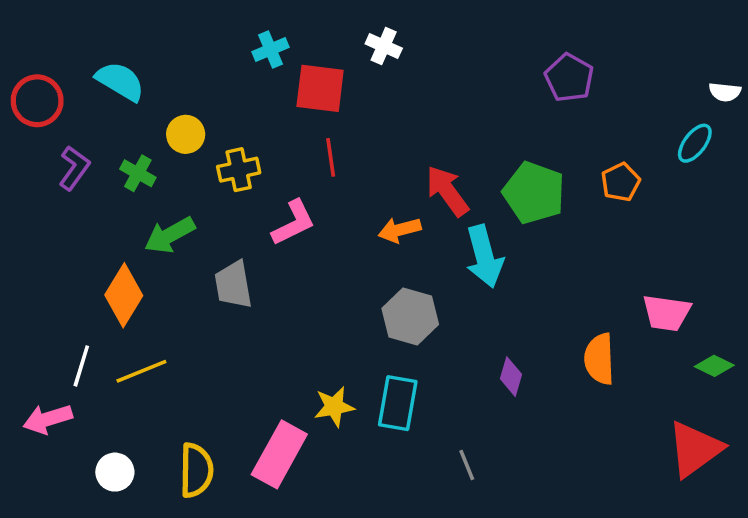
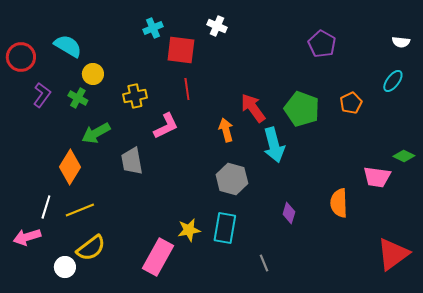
white semicircle: (725, 92) -> (401, 42), moved
yellow circle: (186, 134) -> (93, 74), moved
orange arrow: (400, 230) -> (226, 130), turned 90
green diamond: (714, 366) -> (404, 156), moved
yellow semicircle: (196, 470) -> (91, 248), moved, turned 52

